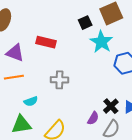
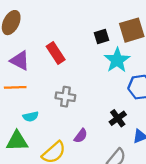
red rectangle: (46, 42) -> (56, 53), turned 36
black cross: (111, 106) -> (118, 118), moved
purple semicircle: (93, 118) -> (81, 136), moved

